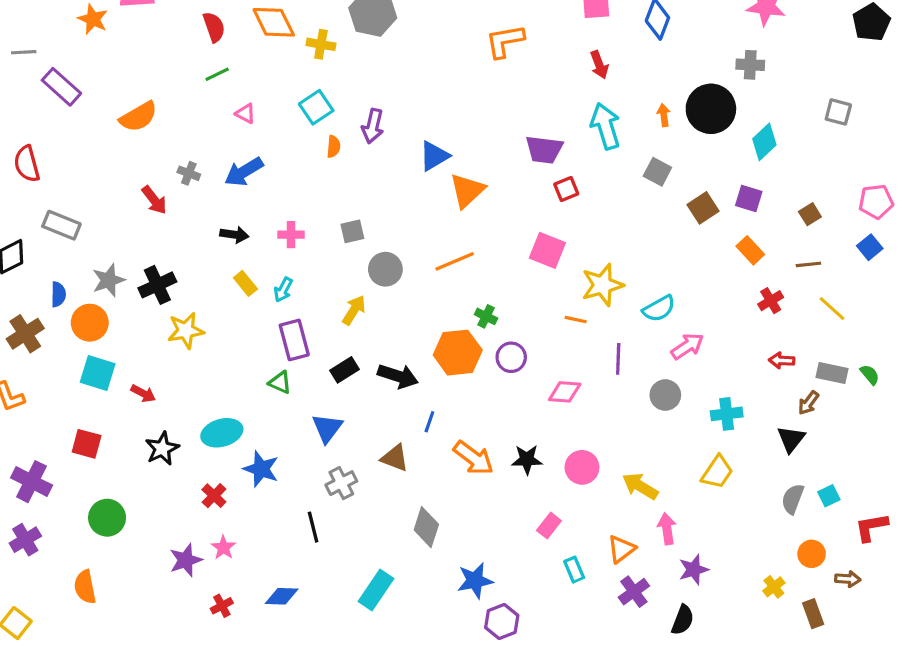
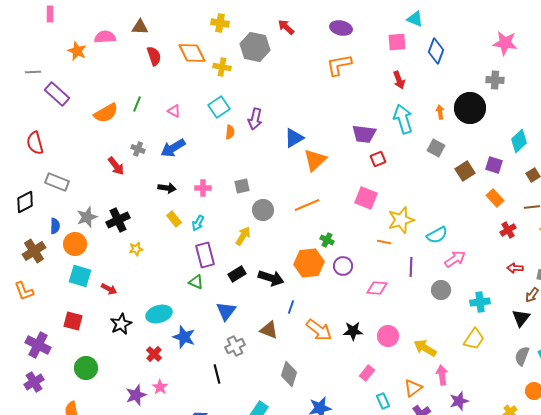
green line: (217, 74) -> (137, 104), moved, turned -42
cyan diamond: (764, 142) -> (519, 141), moved
yellow star: (186, 331) -> (136, 249), size x0.6

